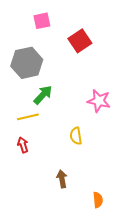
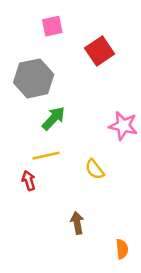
yellow line: (28, 117) -> (46, 156), moved
yellow semicircle: (76, 136) -> (95, 169), turned -30

